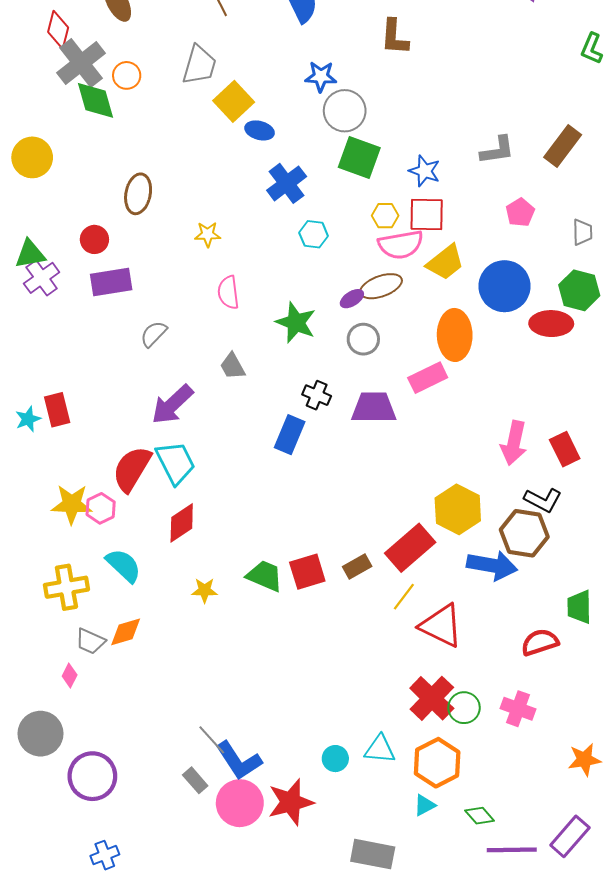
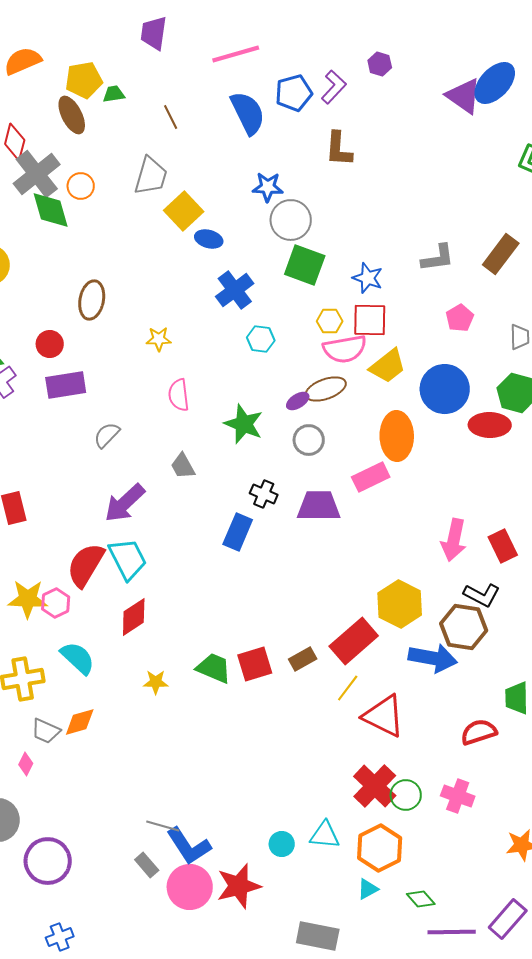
gray line: (212, 740) -> (163, 826), turned -32

